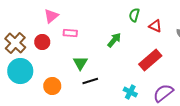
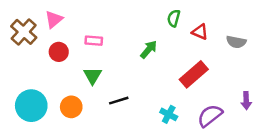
pink triangle: (51, 16) -> (54, 19), moved
brown cross: (15, 43) -> (24, 32), moved
green triangle: (80, 63) -> (92, 76), moved
cyan circle: (20, 71) -> (31, 106), moved

